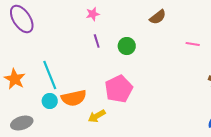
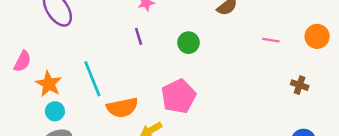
purple line: (97, 41) -> (139, 36), moved
cyan circle: (50, 101) -> (55, 111), moved

